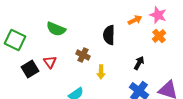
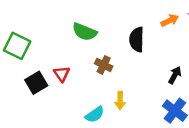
green semicircle: (56, 29) -> (85, 32), moved
yellow arrow: (101, 72) -> (120, 101), moved

